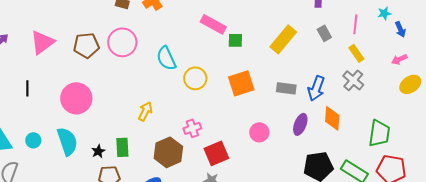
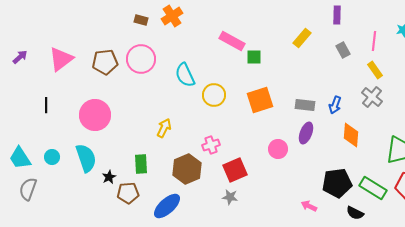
yellow rectangle: (283, 39) -> (302, 38), moved, size x0.7
blue arrow: (316, 88) -> (335, 105), size x0.7
purple ellipse: (300, 124) -> (306, 133), moved
black star: (98, 151) -> (109, 177), moved

